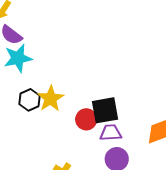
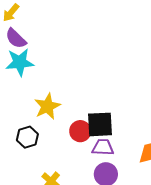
black hexagon: (30, 100) -> (27, 137), moved

